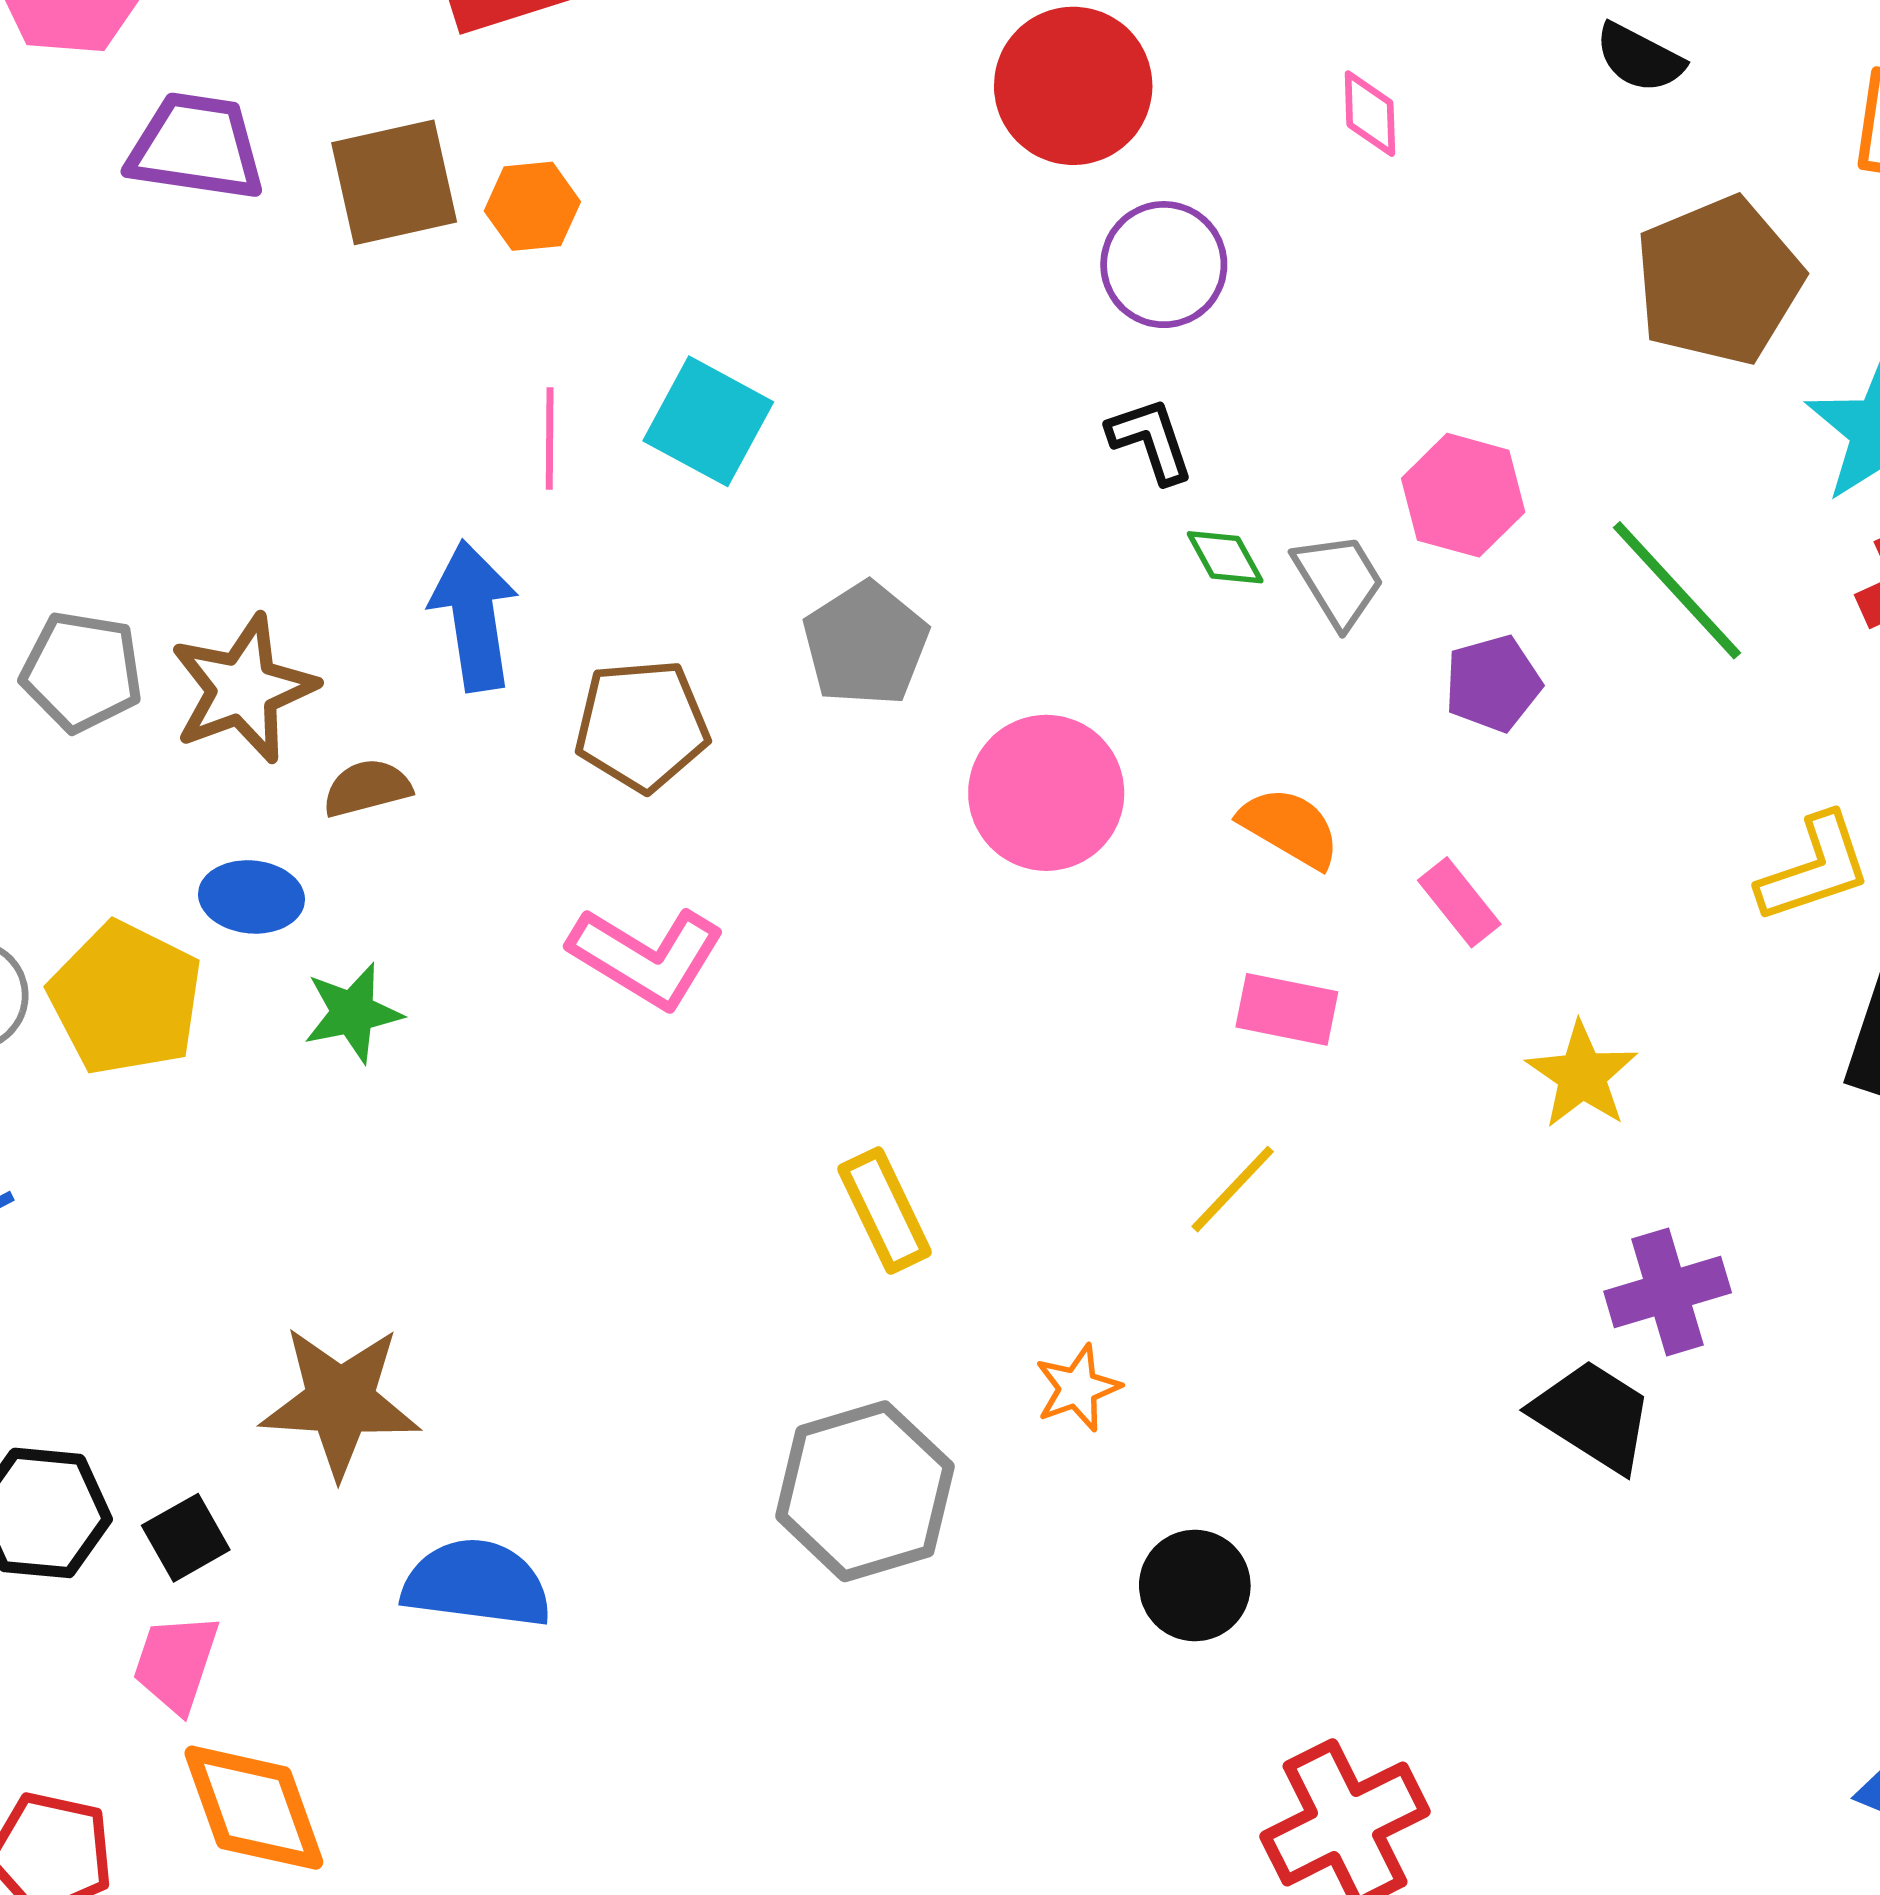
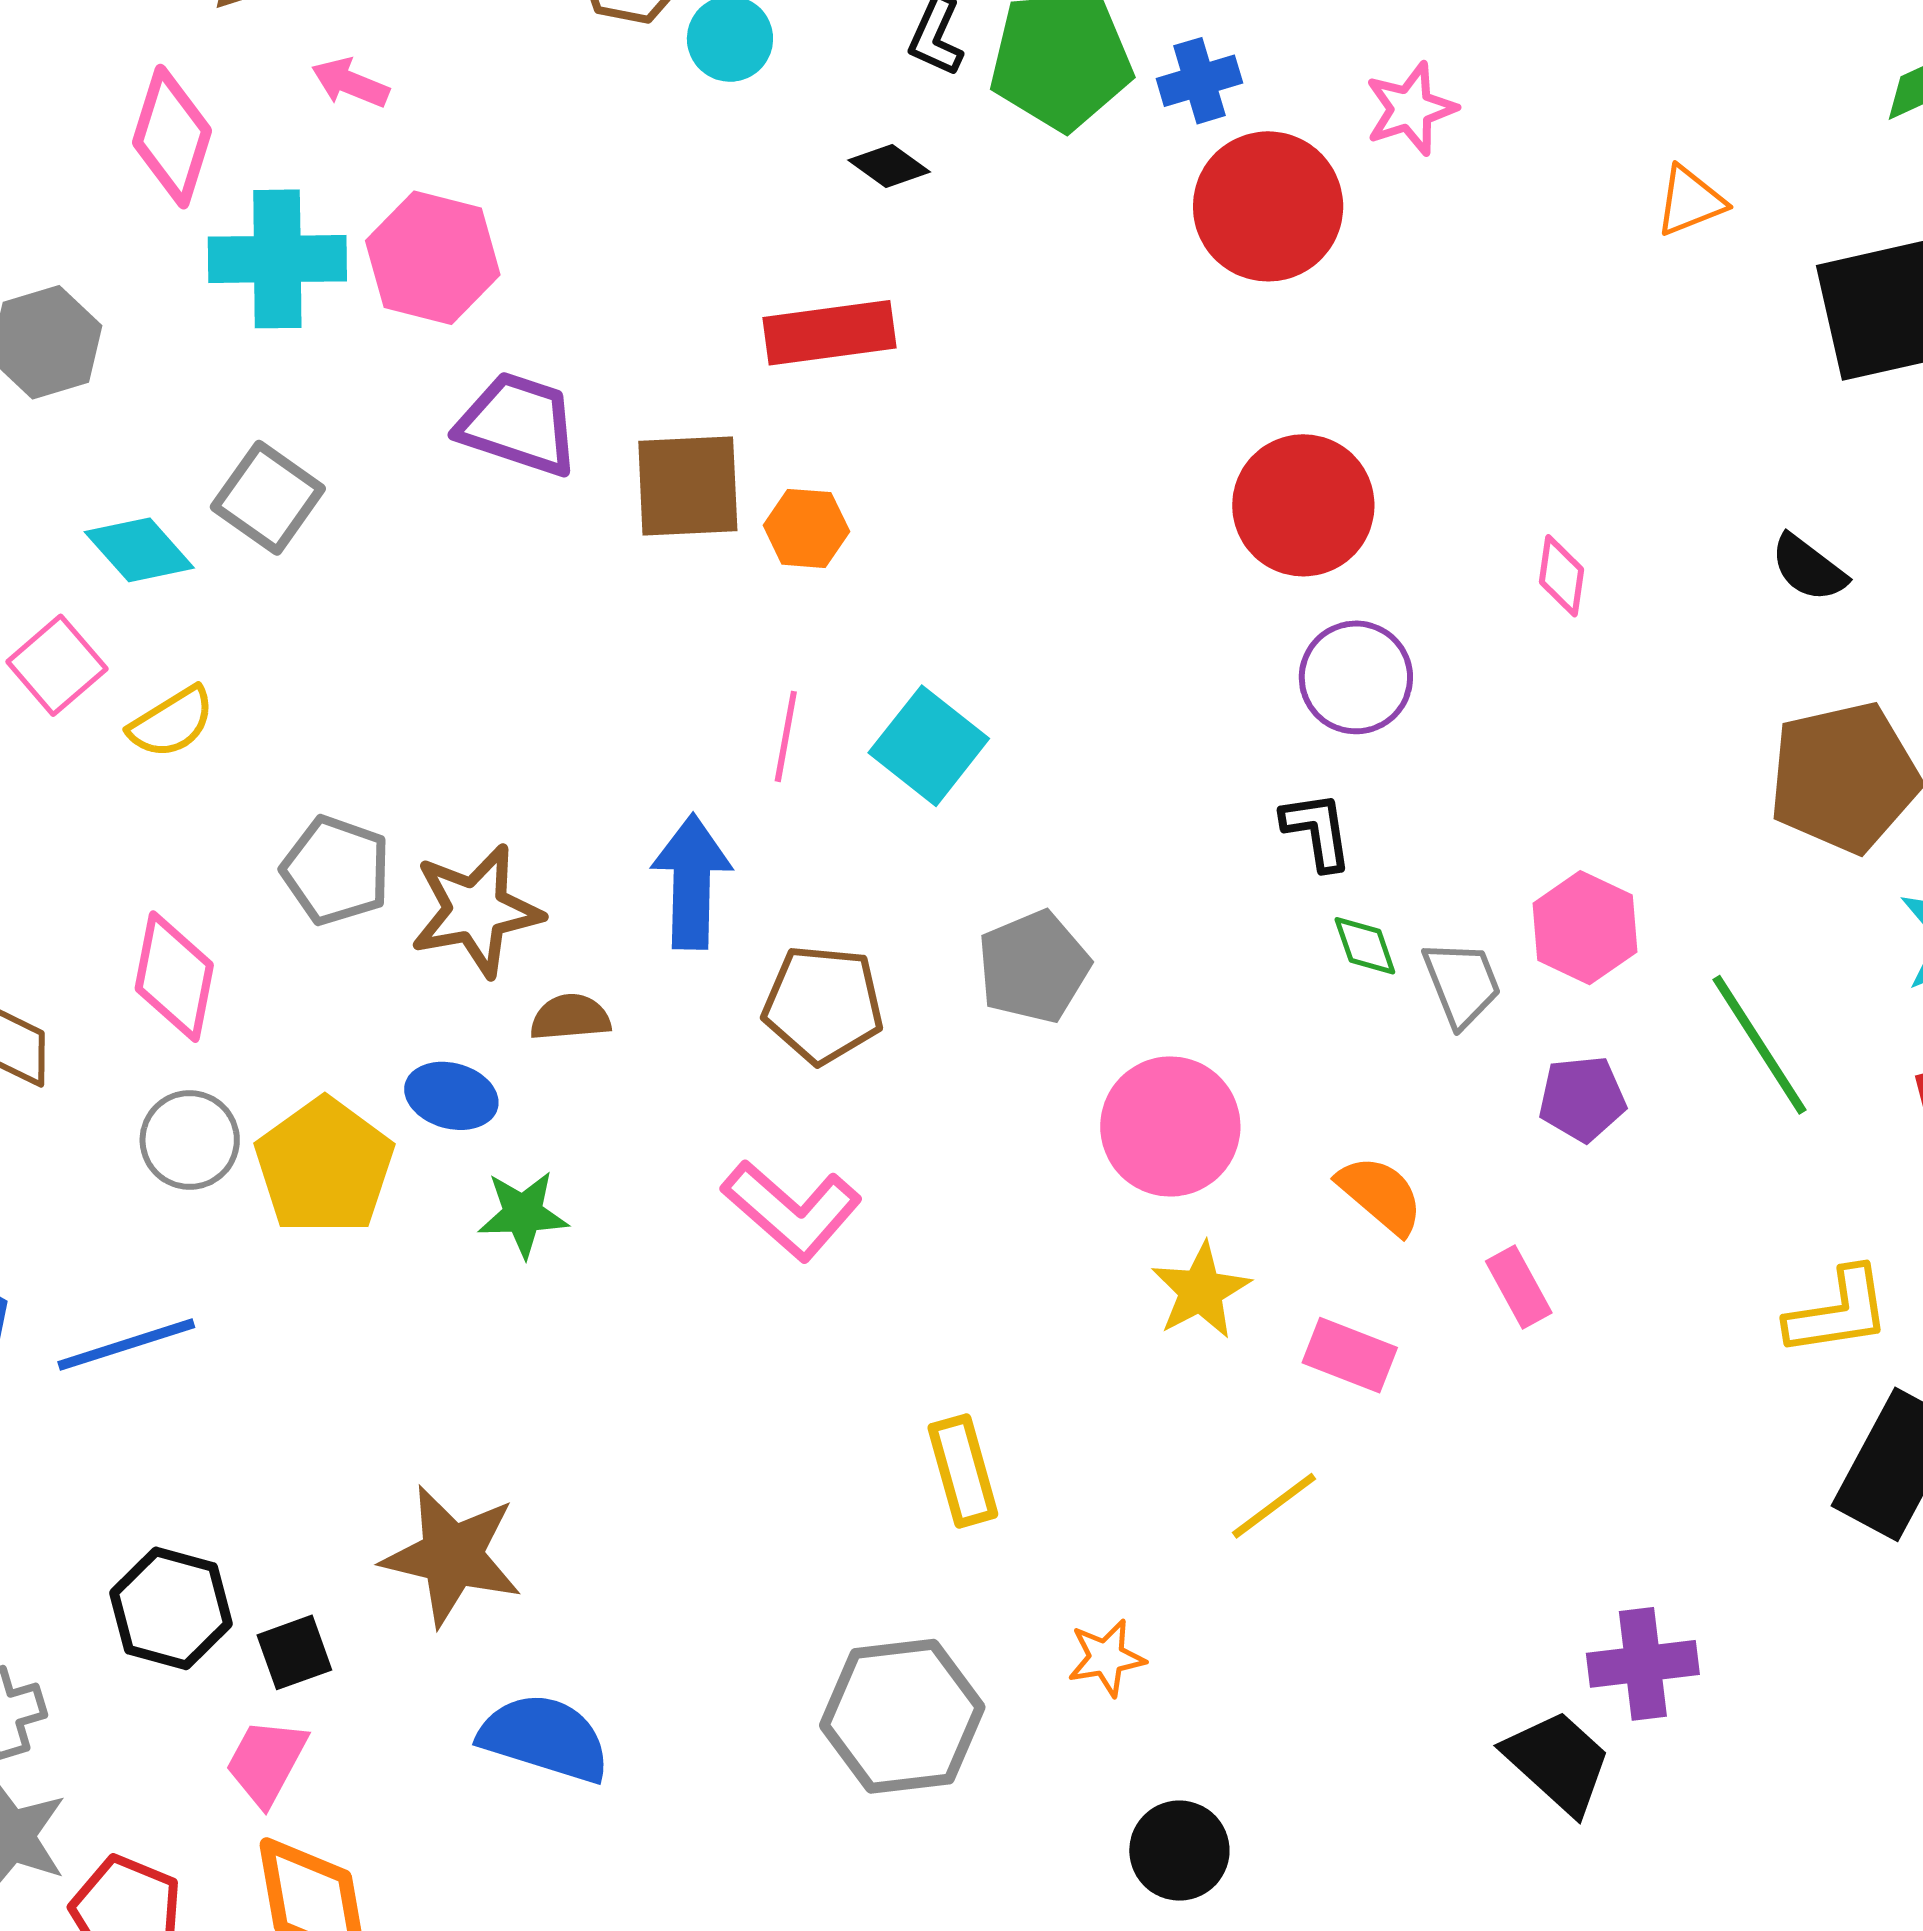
yellow star: (1582, 1075) -> (1201, 1291), moved

